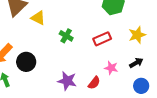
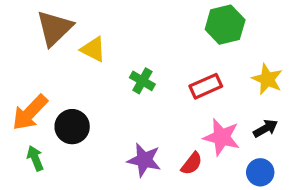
yellow star: (137, 35) -> (267, 79), turned -30
pink star: (111, 68) -> (222, 137), size x1.5
blue circle: (141, 86) -> (260, 172), moved

